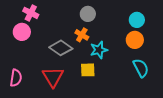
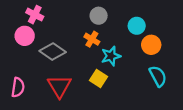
cyan circle: (137, 20) -> (137, 26), moved
gray diamond: (61, 48) -> (53, 52), moved
yellow square: (88, 70) -> (99, 78), turned 35

